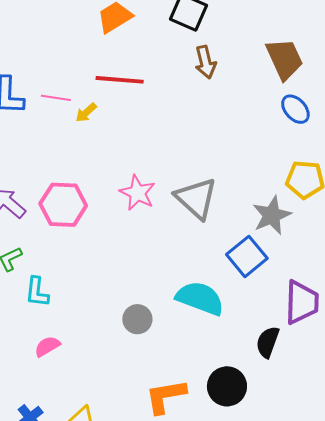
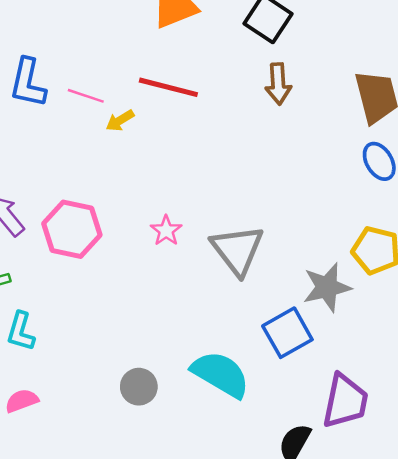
pink star: (138, 193) -> (166, 231), size x0.7

